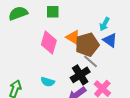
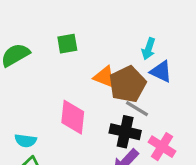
pink diamond: (49, 43) -> (73, 117), moved
black cross: (80, 75) -> (125, 132), turned -36
cyan semicircle: (48, 82) -> (26, 141), moved

